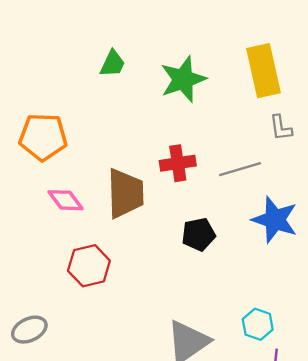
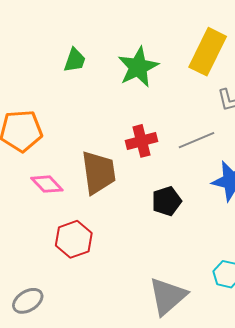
yellow rectangle: (264, 71) -> (208, 52), turned 45

